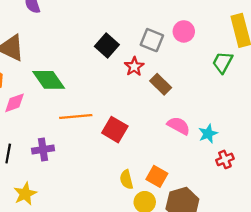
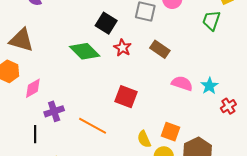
red star: (134, 67) -> (123, 48), moved
green diamond: (49, 80) -> (85, 51), moved
orange line: (76, 117) -> (93, 126), moved, turned 44
purple cross: (43, 150) -> (54, 111), moved

